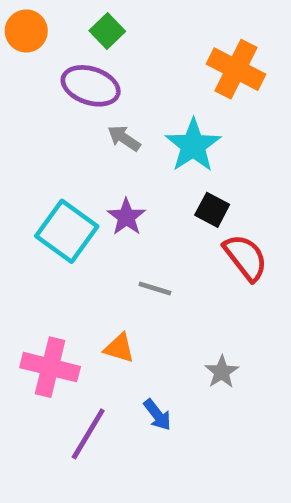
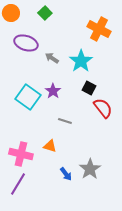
purple ellipse: (91, 86) -> (26, 43), moved
gray star: (222, 372) -> (90, 169), moved, size x1.5
purple line: (88, 434) -> (18, 184), moved

